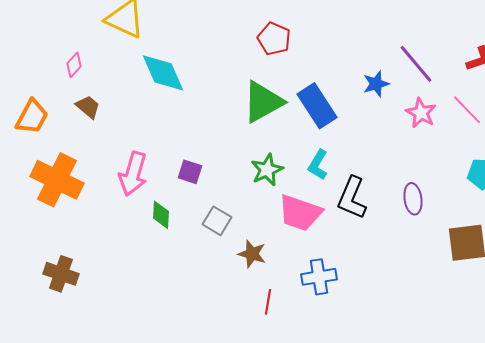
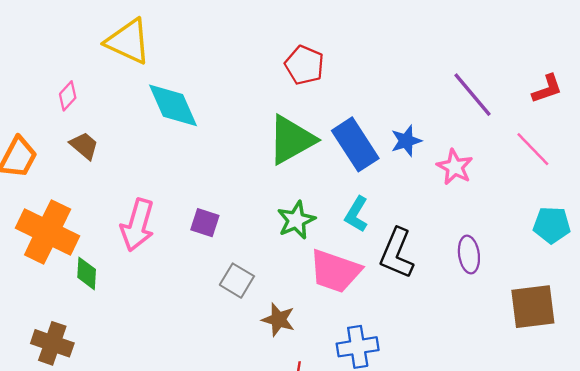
blue star: (376, 84) -> (406, 141), moved
pink star: (421, 113) -> (455, 167), moved
green diamond: (161, 215) -> (87, 273), moved

